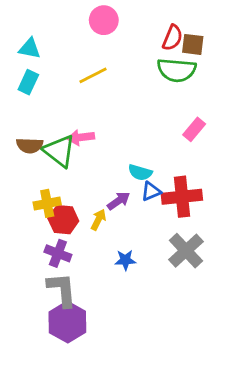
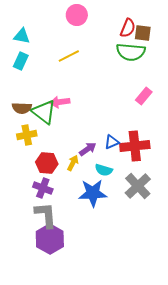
cyan semicircle: (140, 172) -> (104, 170), moved
yellow cross: (47, 203) -> (27, 135), moved
blue star: (125, 260) -> (93, 193), size x1.8

